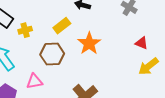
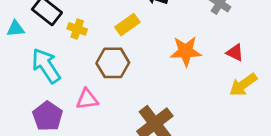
yellow cross: (25, 30) -> (77, 29), turned 32
orange star: (89, 43) -> (186, 51), moved, turned 30

